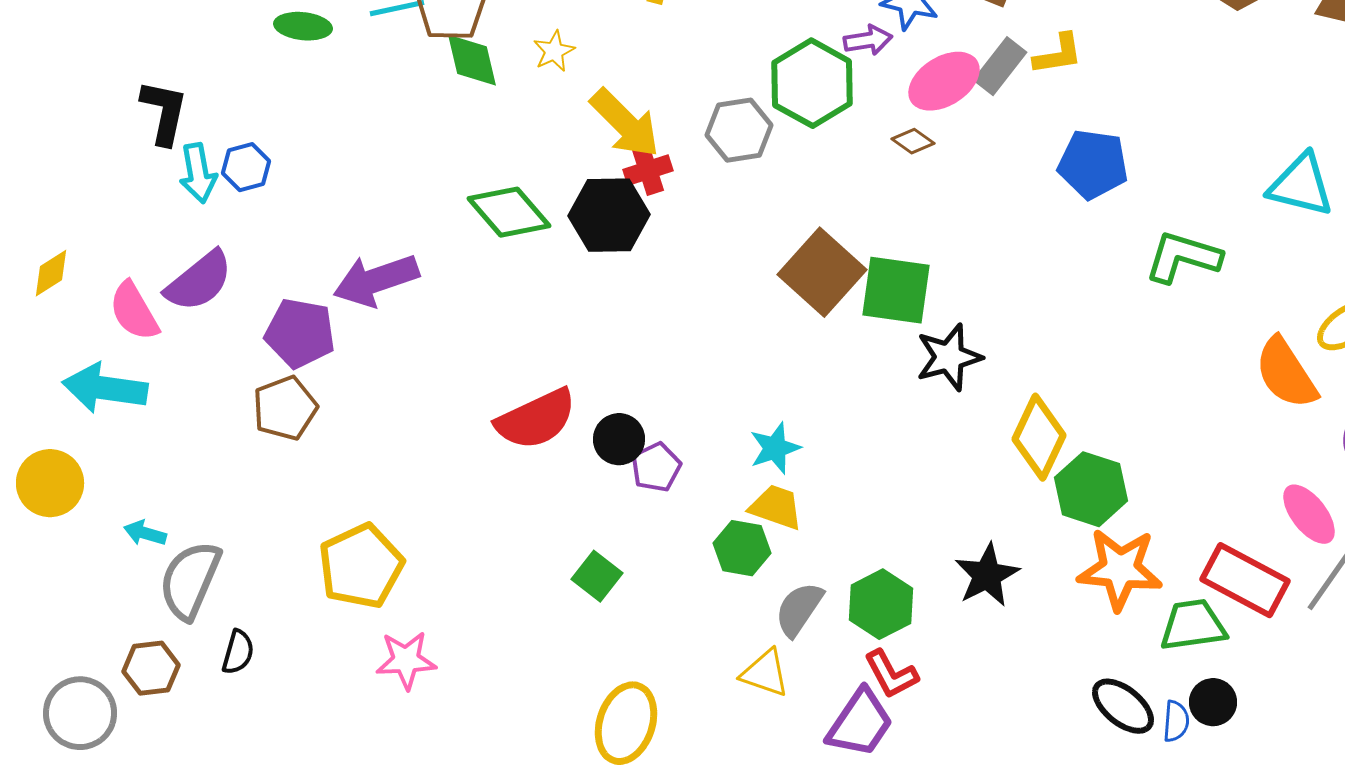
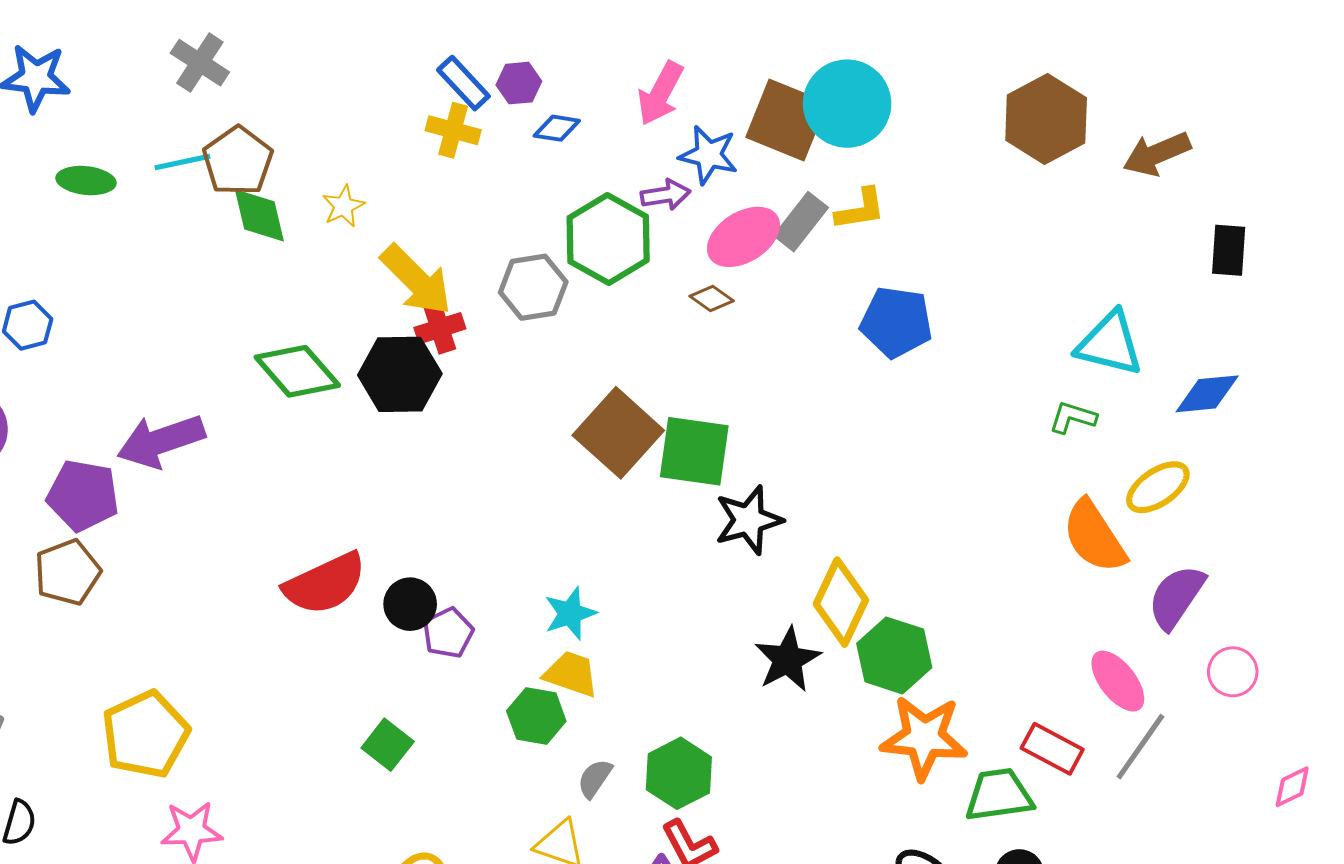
green L-shape: (1183, 257) -> (1073, 417), moved, size x0.6
black star: (987, 575) -> (788, 660), moved
red rectangle: (1245, 580) -> (1052, 749), size x0.7
gray semicircle: (799, 609) -> (595, 779), size x0.7

